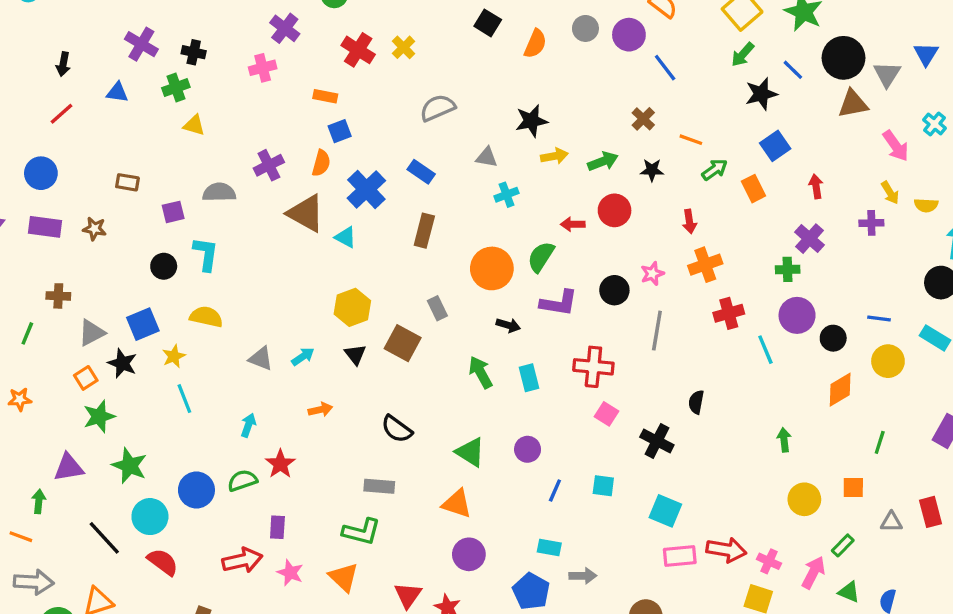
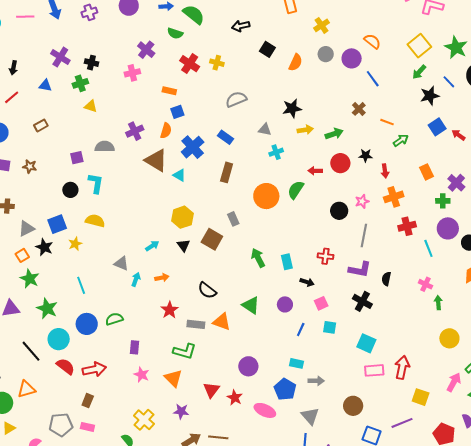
yellow cross: (404, 47) -> (217, 63), turned -32
black star: (652, 170) -> (366, 155), moved
brown rectangle: (127, 182) -> (41, 125), moved, turned -40
red arrow: (816, 186) -> (459, 135), moved, turned -48
orange rectangle: (753, 189) -> (426, 172), moved
purple L-shape: (559, 303) -> (360, 269), moved
black arrow: (508, 325) -> (307, 282), moved
gray triangle: (261, 359) -> (121, 263), moved
red cross: (593, 367) -> (325, 256), size x0.7
cyan line: (184, 399) -> (81, 285), moved
pink square: (606, 414) -> (321, 303), moved, turned 32
green star: (99, 416) -> (30, 279), turned -30
cyan arrow: (248, 425) -> (136, 279), moved
red star: (280, 464) -> (170, 310), moved
orange triangle: (457, 504) -> (222, 322), moved
red arrow: (726, 550) -> (402, 367), turned -90
red arrow: (242, 560) -> (94, 369), moved
pink cross: (769, 561) -> (426, 284), moved

